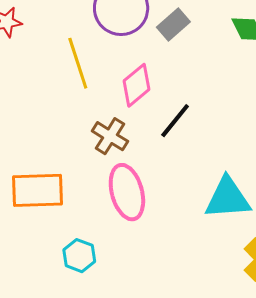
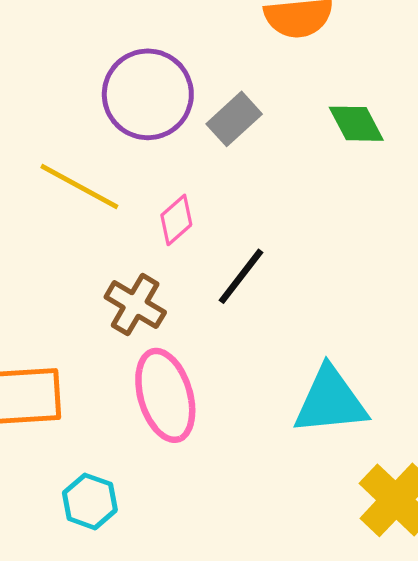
yellow line: (78, 63) -> (79, 187), turned -42
pink diamond: (136, 85) -> (176, 220), size x0.7

